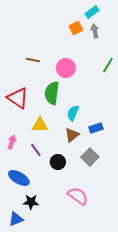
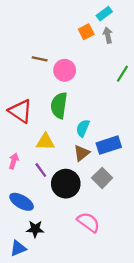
brown line: (33, 60) -> (40, 59), moved
pink circle: (66, 68) -> (65, 70), moved
blue rectangle: (96, 128) -> (109, 145), size x1.5
black circle: (58, 162) -> (66, 184), size x1.6

